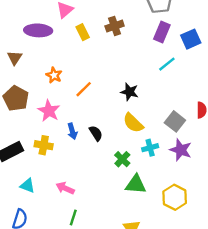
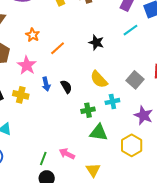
black star: (129, 92) -> (96, 42), moved
purple star: (181, 150) -> (144, 115), moved
green cross: (122, 159) -> (88, 110), turned 32
pink arrow: (65, 188) -> (67, 154), moved

